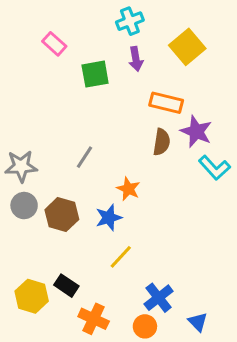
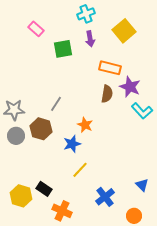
brown hexagon: (62, 215) -> (41, 129), moved
blue triangle: (198, 322) -> (142, 185), moved
orange circle: (145, 326) -> (134, 216), moved

